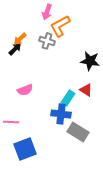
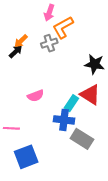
gray cross: (47, 41) -> (49, 43), turned -35
pink semicircle: (25, 90) -> (36, 96), moved
red triangle: (86, 90) -> (90, 95), size x1.5

